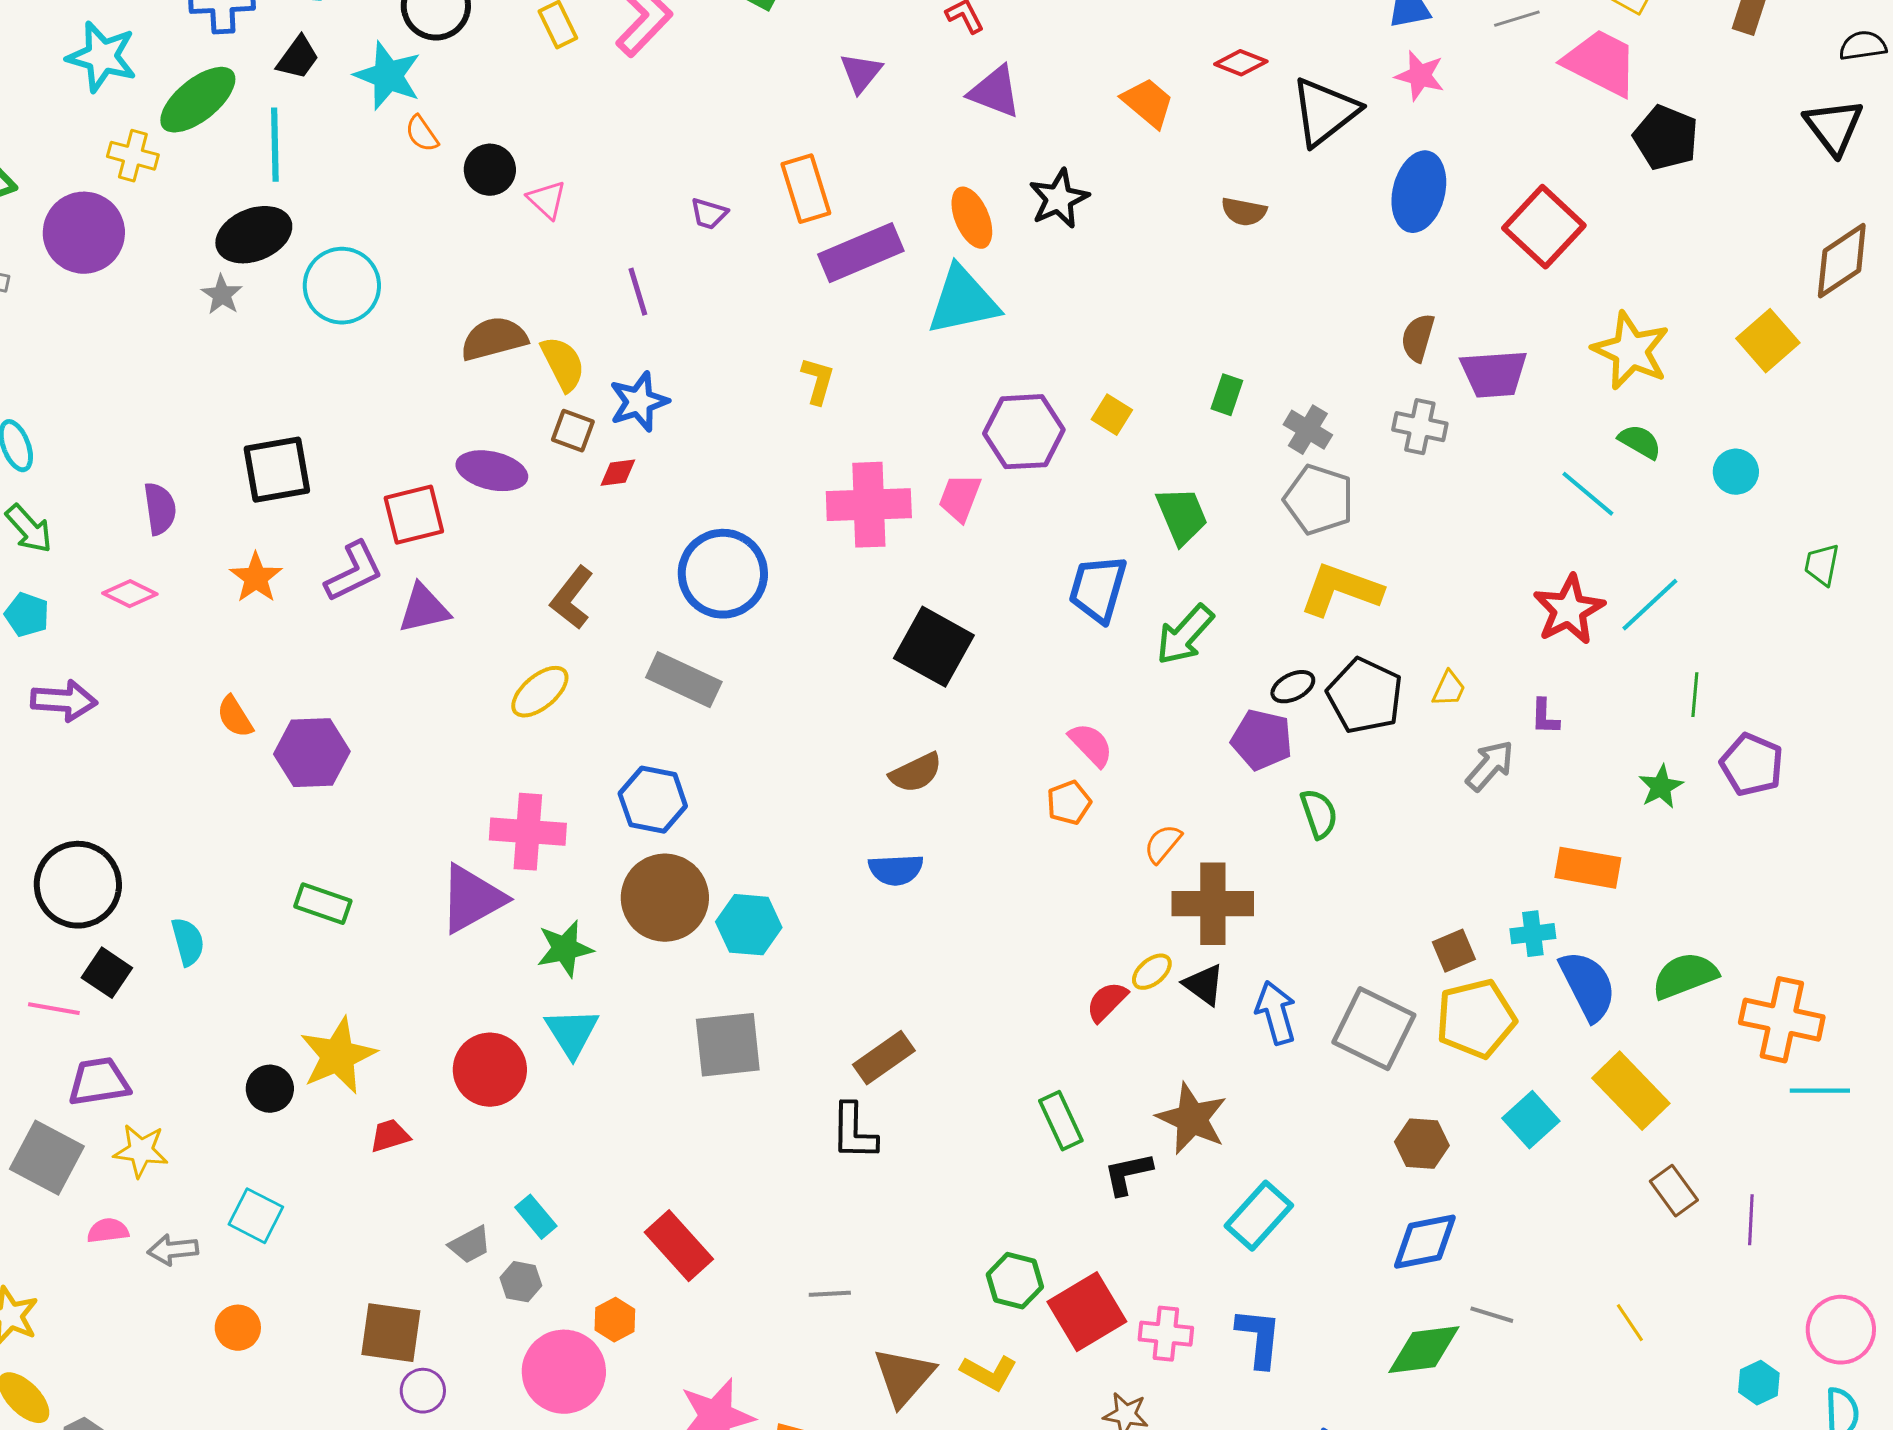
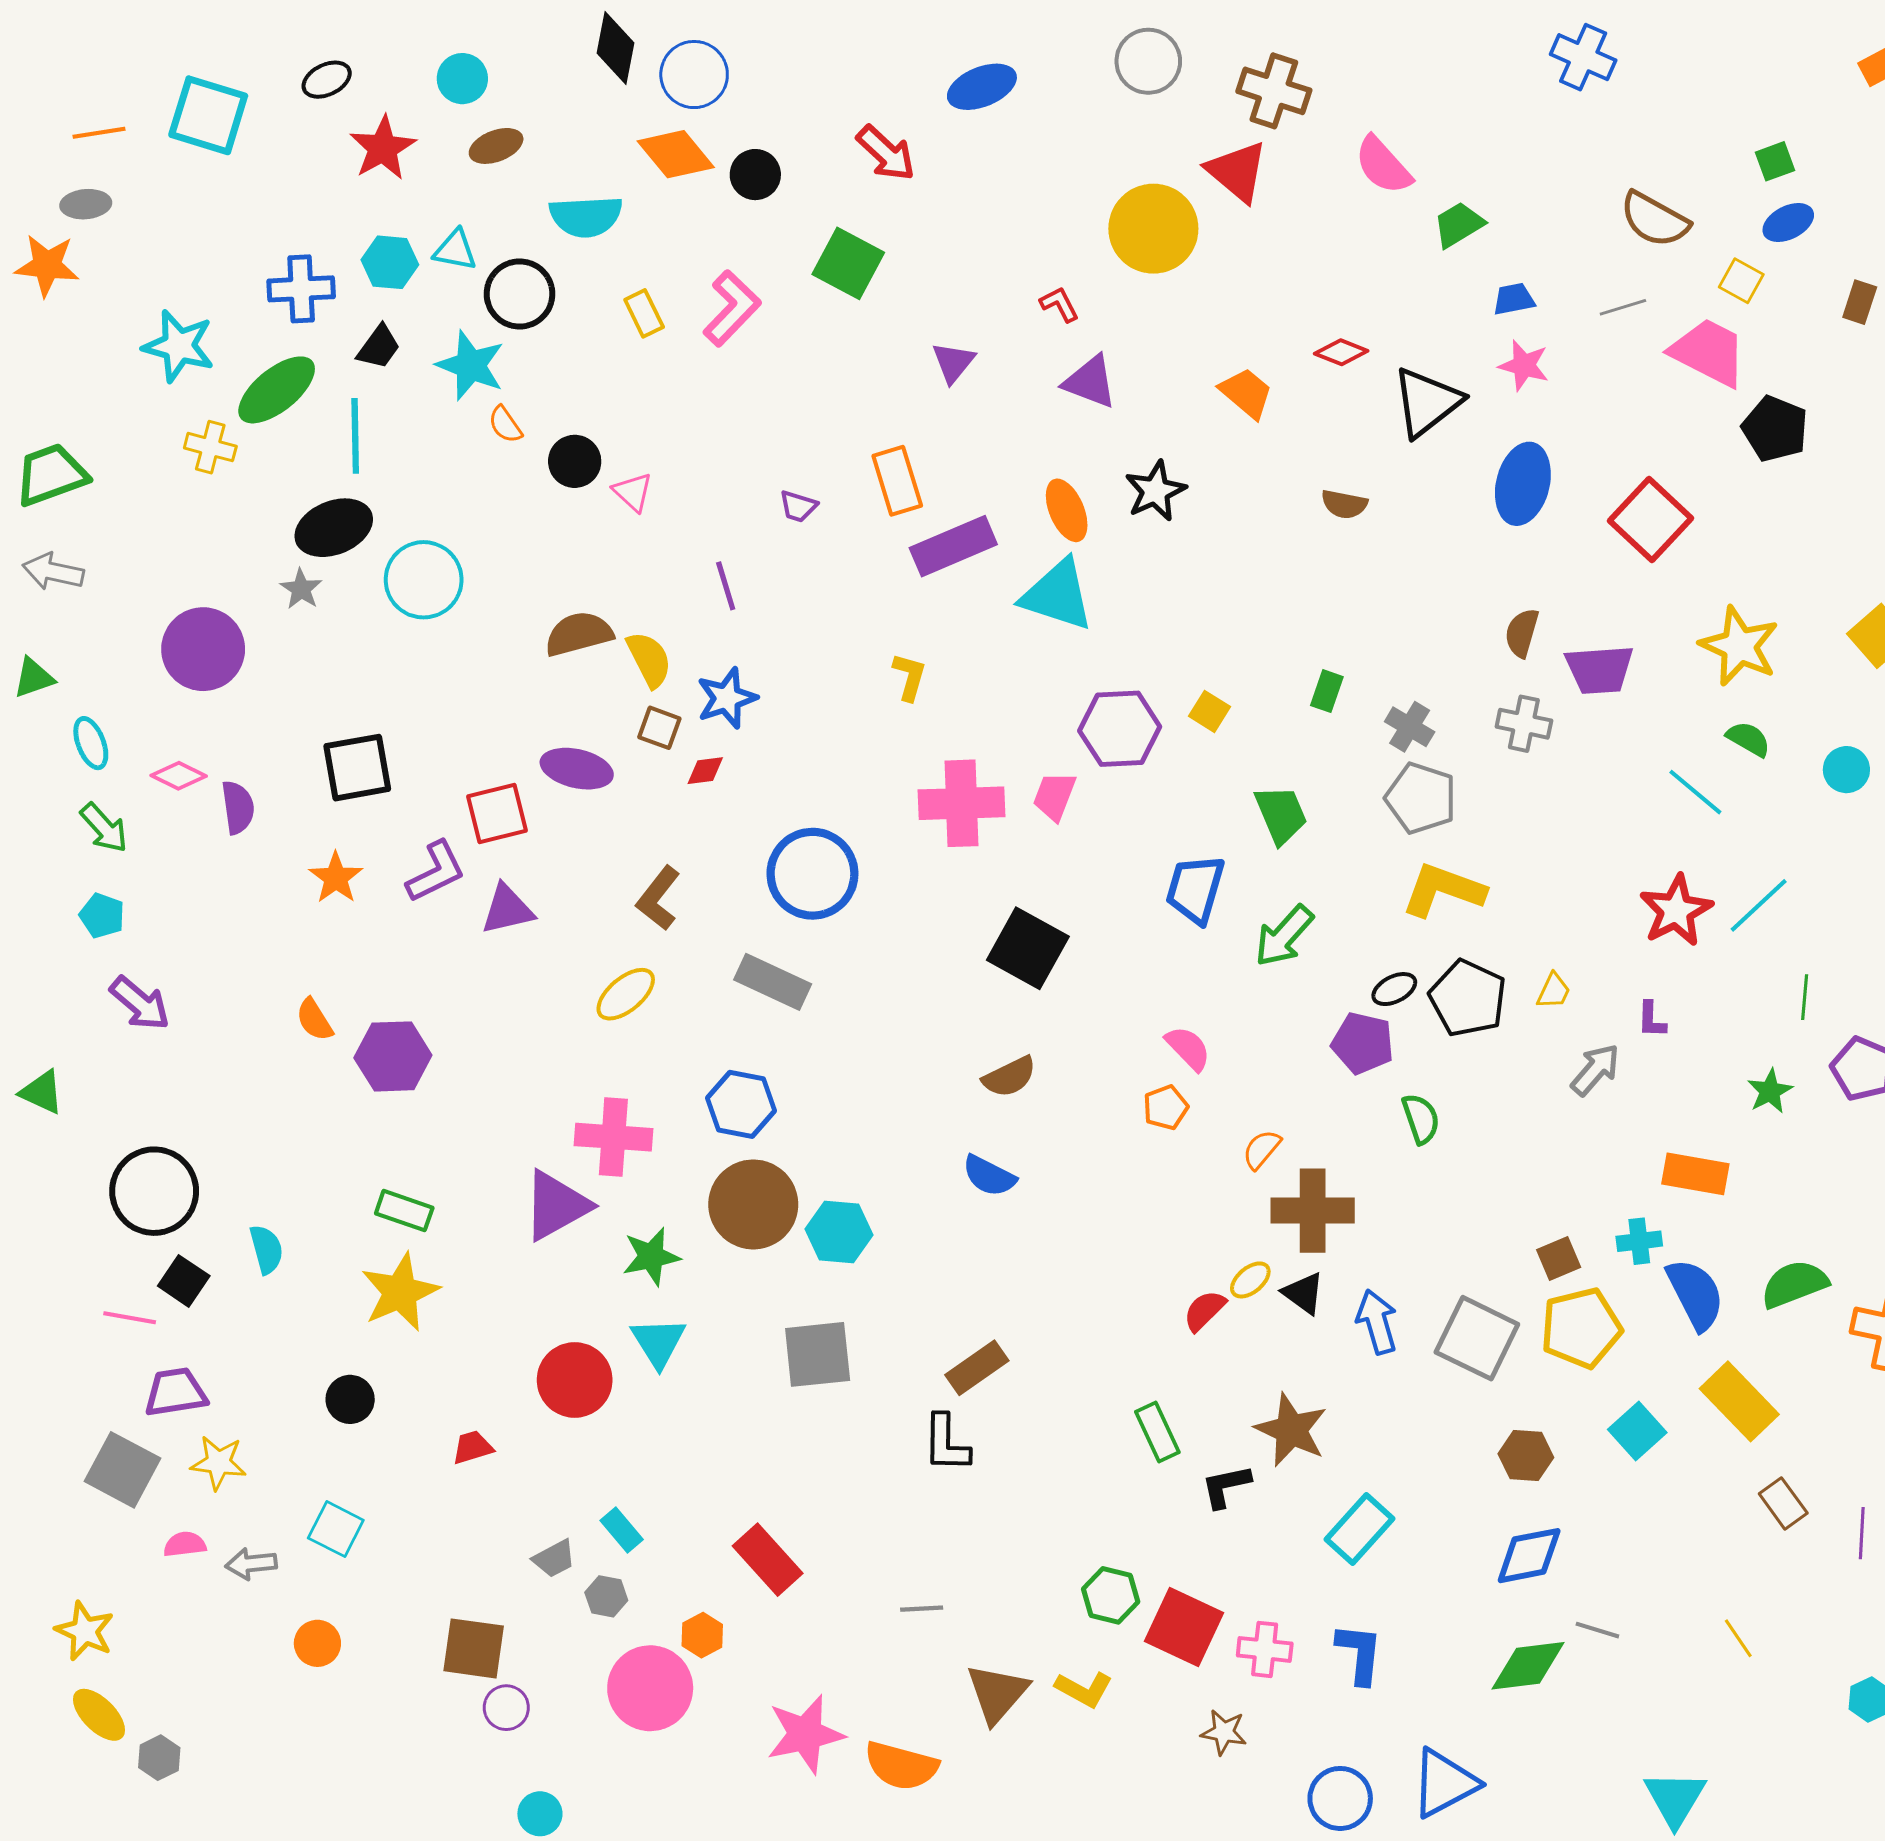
purple circle: (84, 233) -> (203, 649), moved
cyan triangle: (963, 301) -> (1057, 595), turned 30
pink diamond: (130, 594) -> (179, 776), moved
purple arrow: (64, 701) -> (140, 1003), turned 36
blue semicircle: (896, 870) -> (989, 1176), turned 30
yellow star: (338, 1056) -> (400, 1292), moved
red square: (1087, 1312) -> (1184, 1627), turned -34

